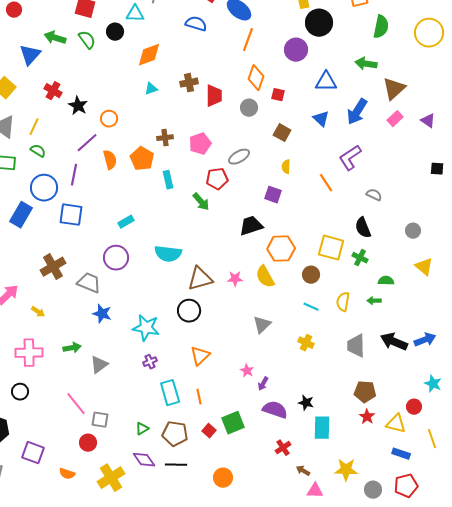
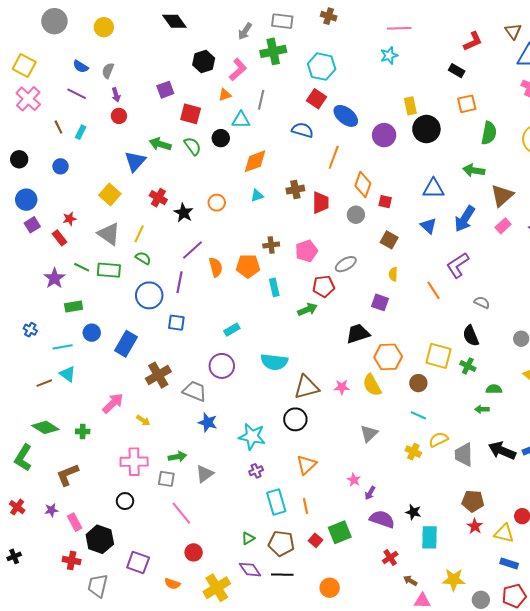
orange line: (248, 40) -> (334, 157), moved
purple circle: (296, 50) -> (384, 135), moved
orange circle: (109, 119) -> (217, 203), moved
orange pentagon: (142, 159) -> (248, 266), turned -30
green arrow: (201, 202) -> (307, 309), turned -72
blue rectangle: (21, 215) -> (126, 344), moved
blue square: (71, 215) -> (176, 323), size x0.7
yellow semicircle: (343, 302) -> (439, 440), moved, turned 54
gray square: (100, 420) -> (166, 479), moved

